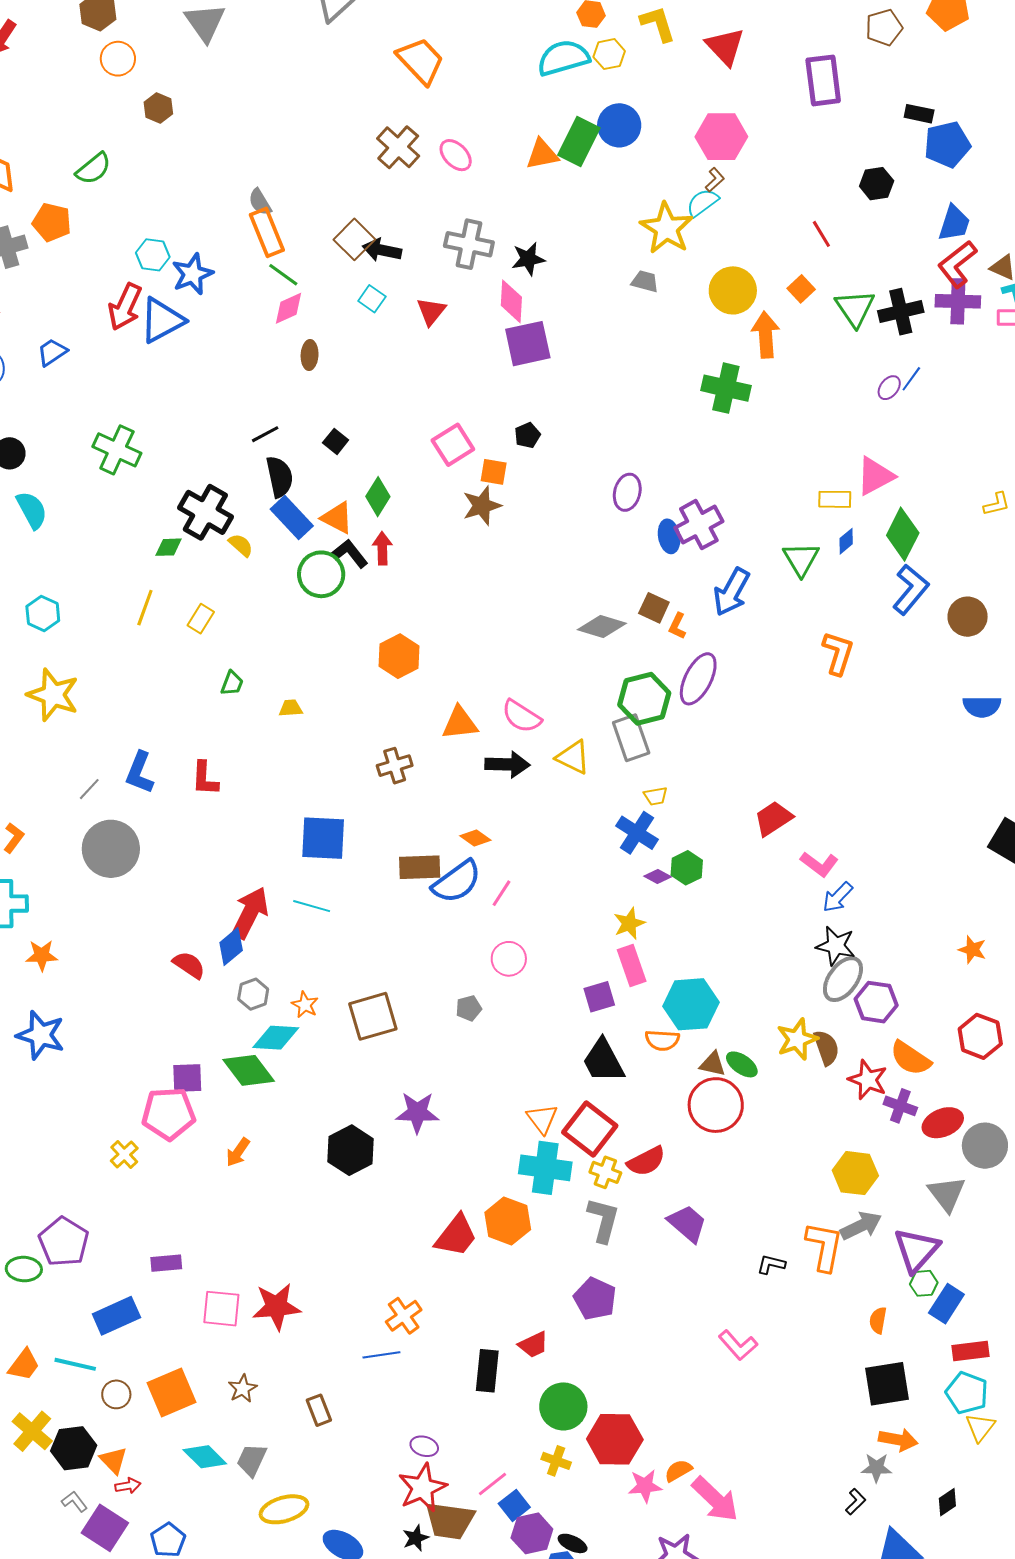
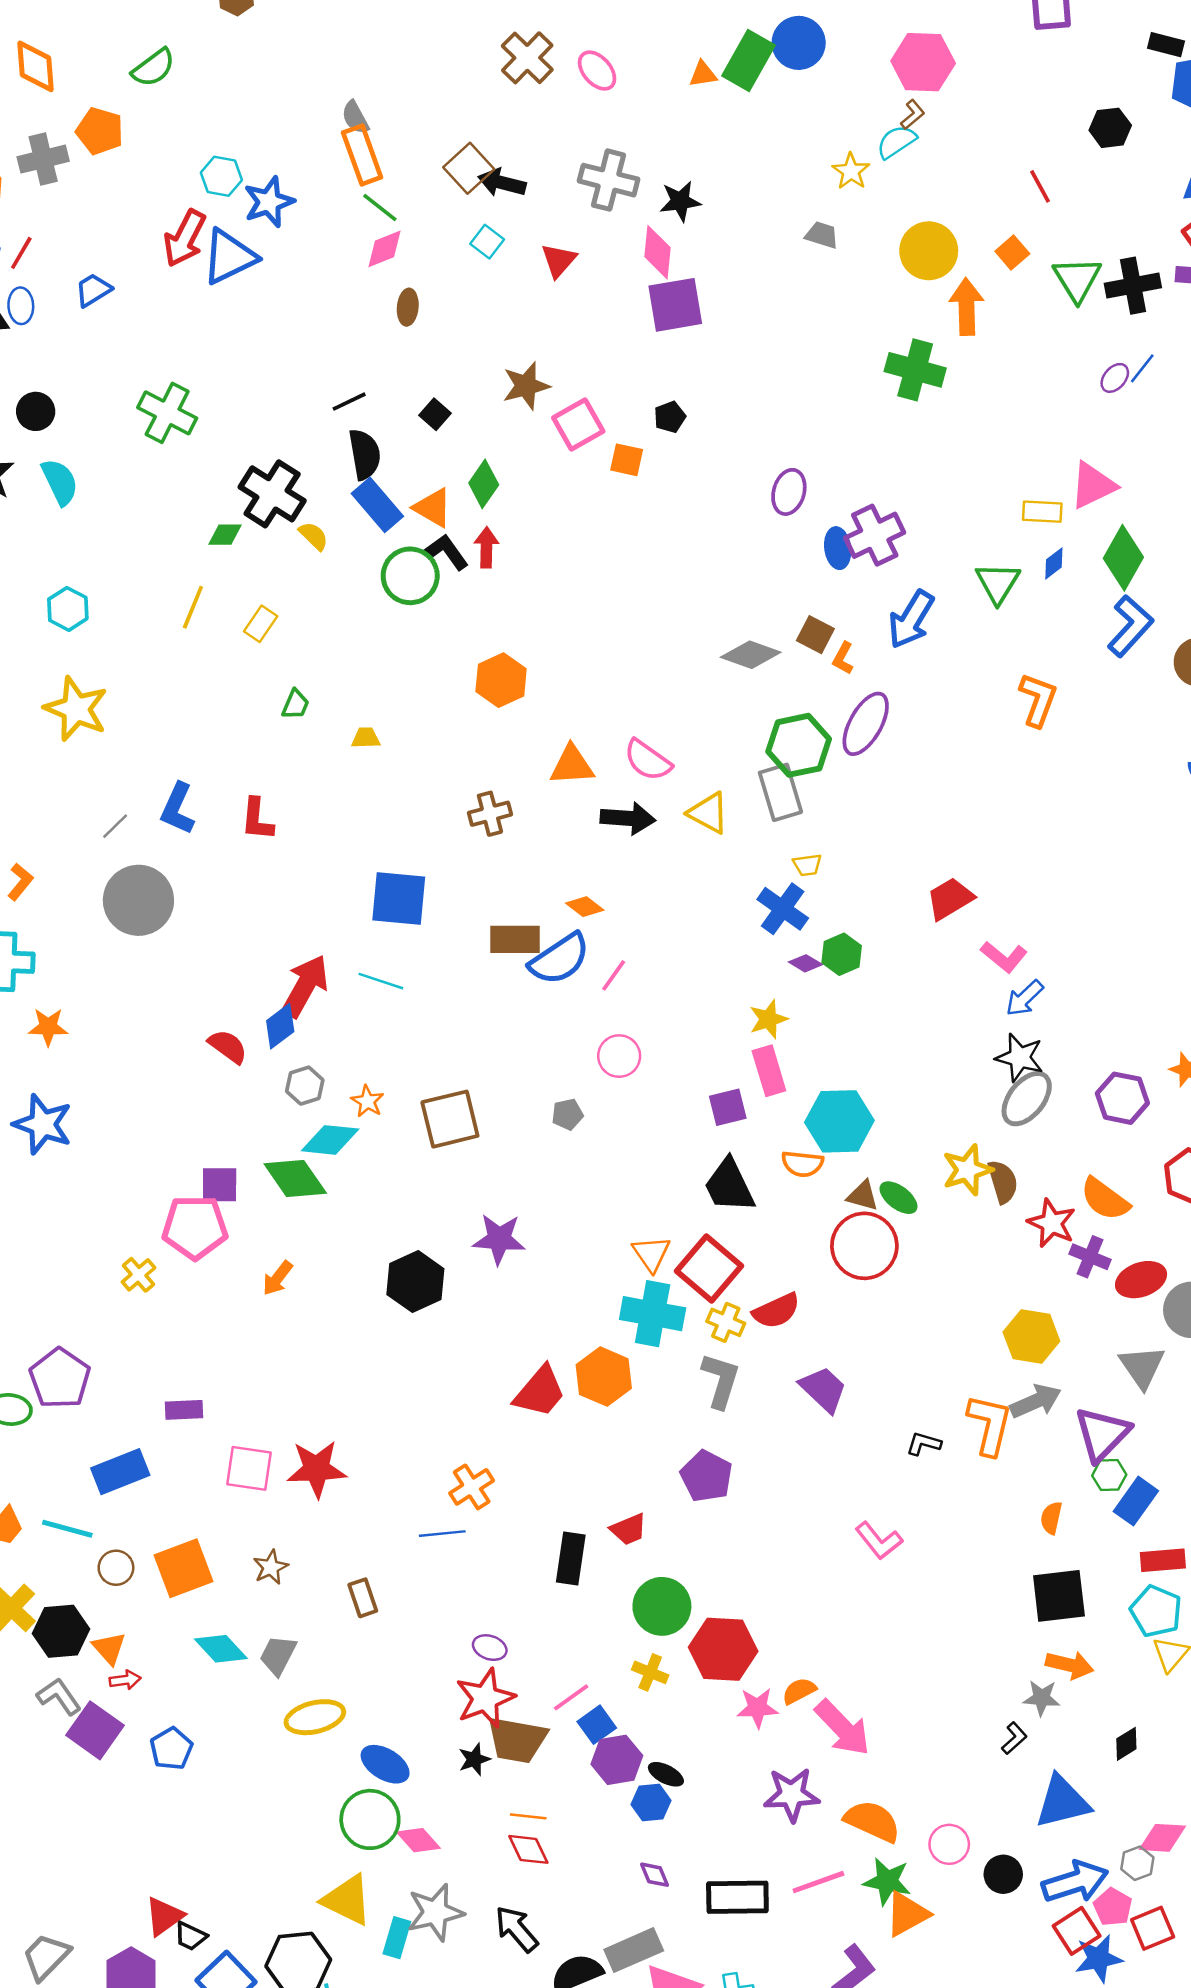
orange triangle: (542, 154) -> (703, 74), size x0.7
yellow star: (666, 228) -> (851, 171), size x0.6
brown star: (482, 506) -> (526, 386), moved
purple hexagon: (876, 1002) -> (1122, 1098), moved
gray L-shape: (74, 1502) -> (59, 1696), size x1.4

